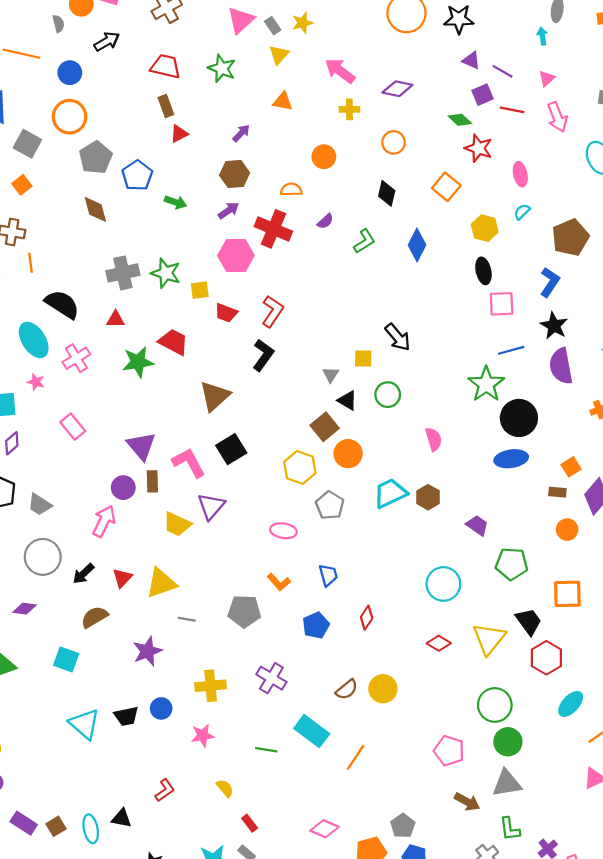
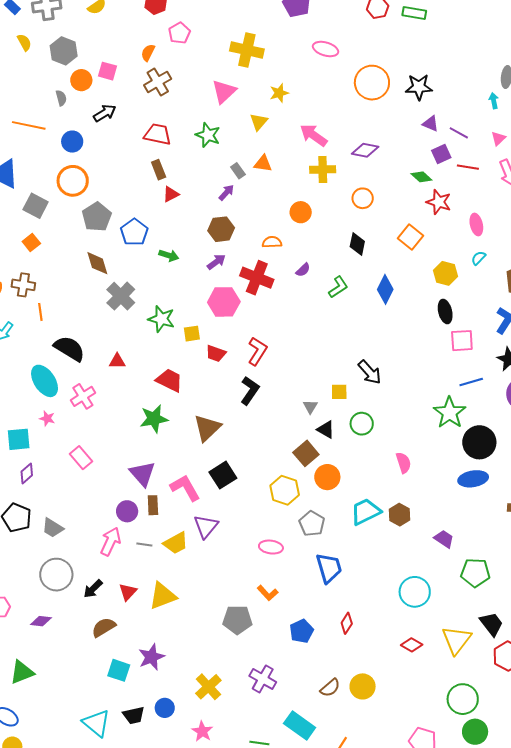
gray rectangle: (273, 26) -> (238, 171), moved
yellow cross: (349, 109) -> (323, 169), size x1.4
gray cross: (123, 273) -> (121, 296), moved, turned -32
green star: (138, 362) -> (154, 419), moved
yellow trapezoid: (177, 524) -> (176, 543), turned -52
blue trapezoid: (328, 575) -> (329, 568), moved, size x1.5
gray line: (187, 619) -> (144, 544), moved
cyan square: (66, 659) -> (119, 670), moved
yellow cross: (211, 686) -> (208, 687), turned -36
pink star: (203, 736) -> (202, 731), turned -30

